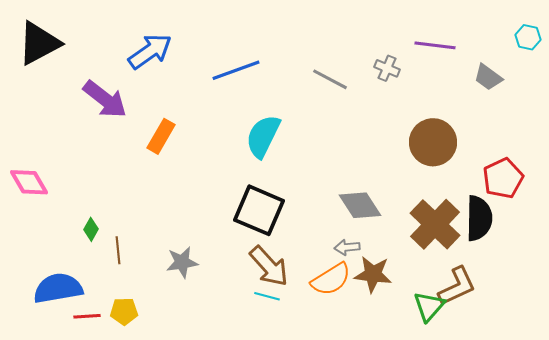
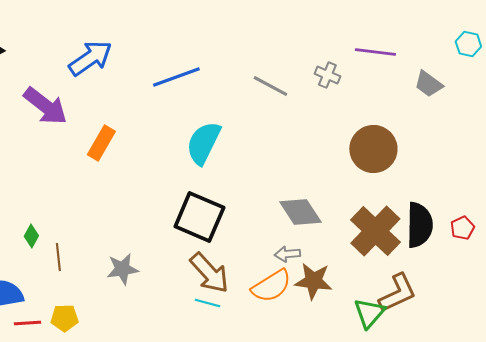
red pentagon: (503, 178) -> (462, 228), moved, size x0.6

